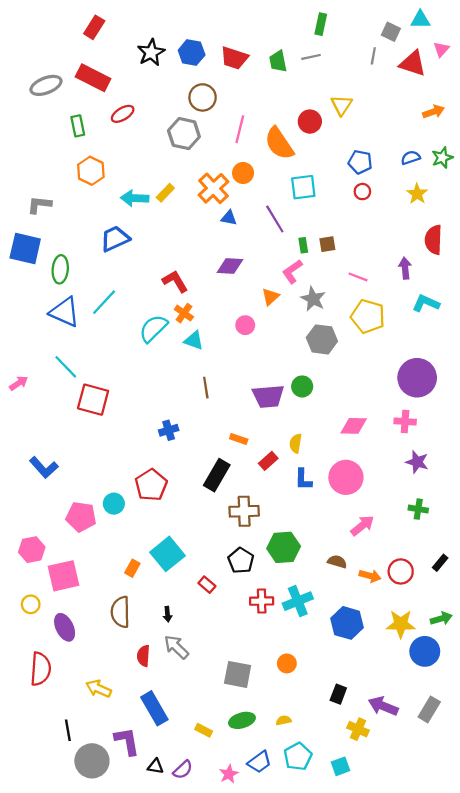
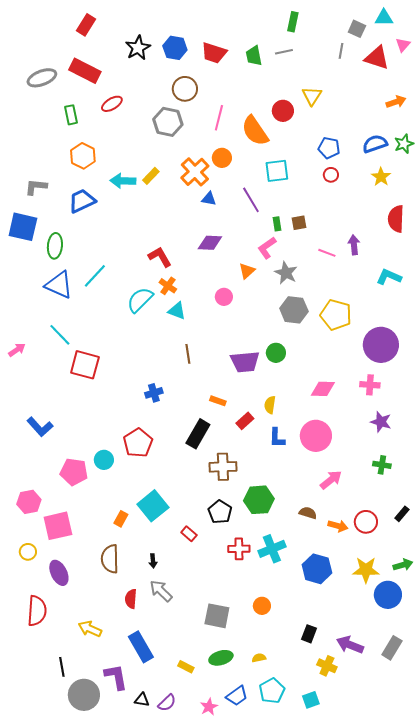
blue semicircle: (411, 158) -> (375, 144), size x1.4
blue trapezoid: (115, 239) -> (82, 201), moved
purple arrow: (405, 268) -> (354, 245), moved
yellow pentagon: (368, 316) -> (336, 315), moved

